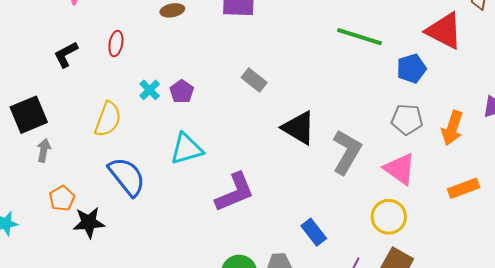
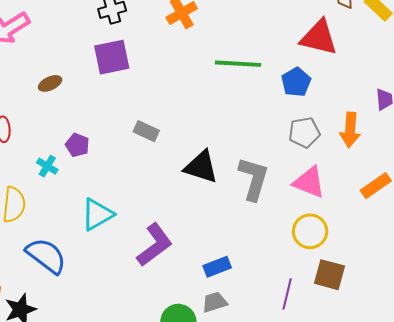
purple pentagon: (182, 92) -> (77, 145), moved
blue rectangle: (314, 232) -> (217, 267), moved, turned -60

